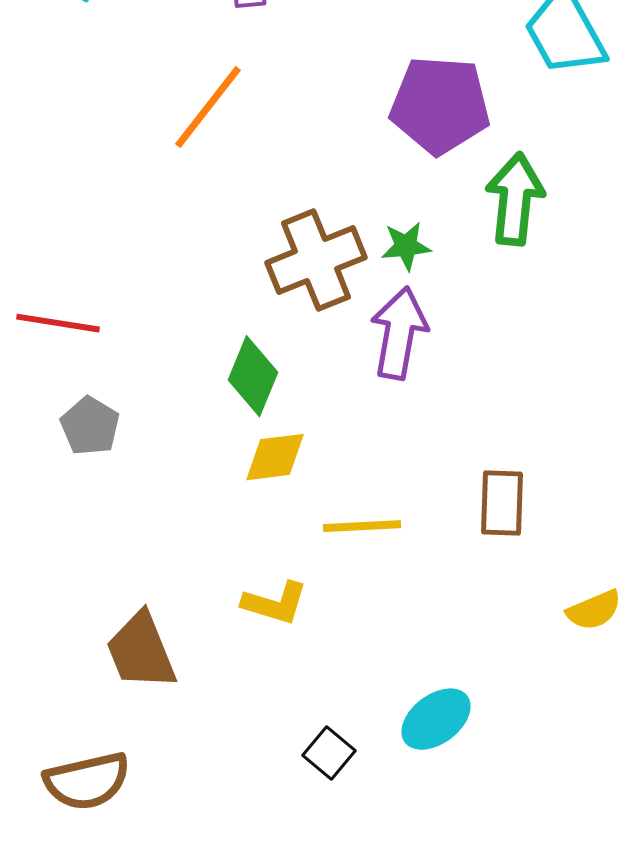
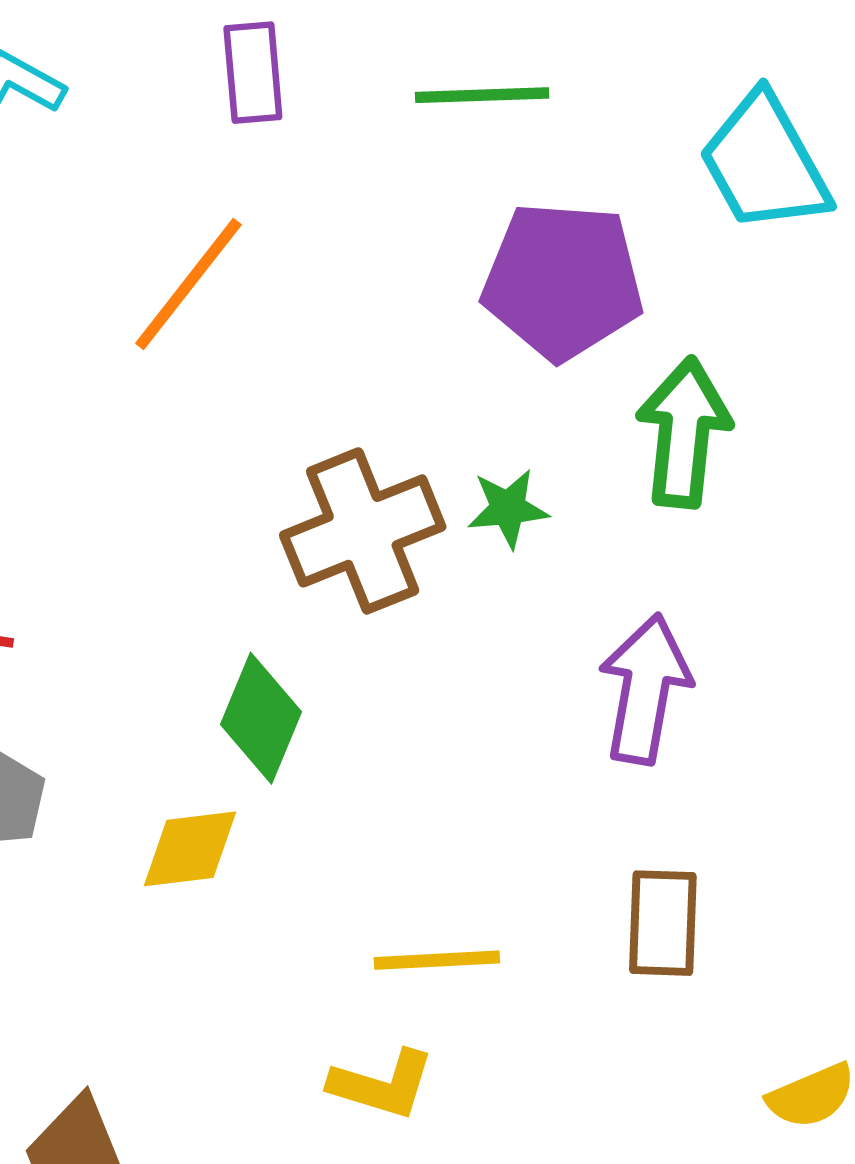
purple arrow: (399, 333) -> (645, 689), moved
yellow diamond: (275, 457) -> (190, 849), moved
yellow L-shape: (275, 603) -> (382, 1084), moved

